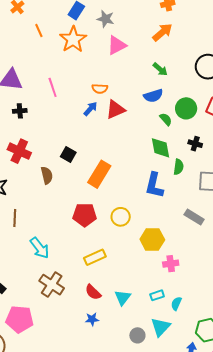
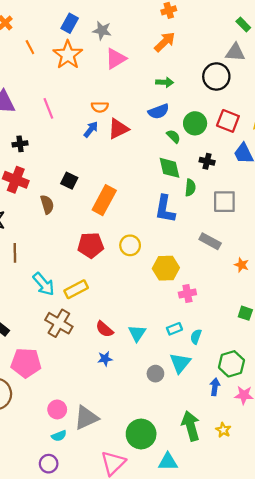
green arrow: (160, 69) -> (165, 82), turned -35
black cross: (20, 111) -> (20, 144), moved
yellow rectangle: (95, 257) -> (76, 289), moved

